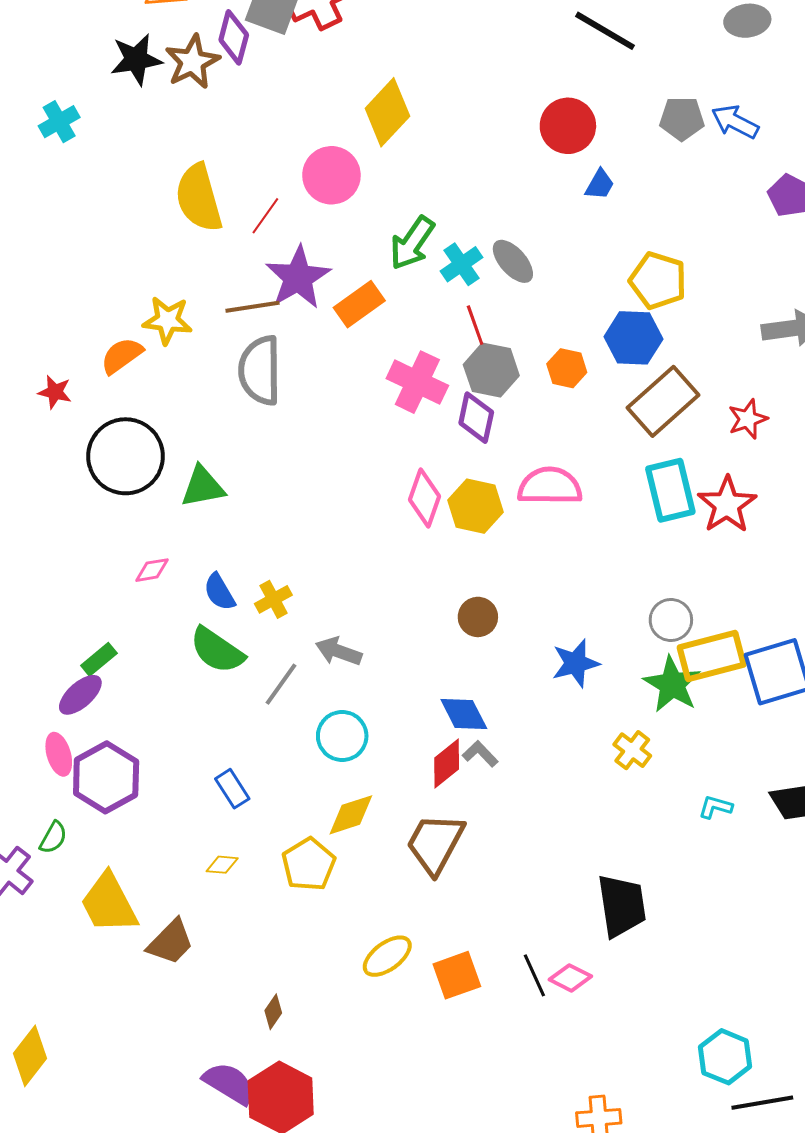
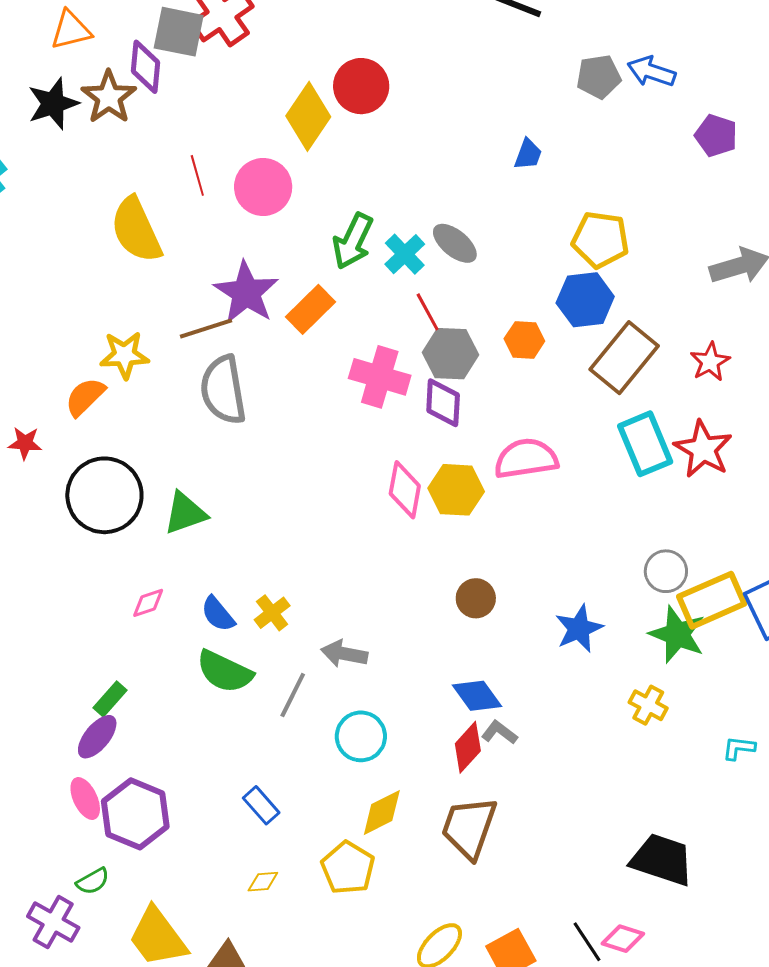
red circle: (568, 126) -> (361, 86), moved
red line: (265, 216) -> (197, 175), moved, turned -42
green semicircle: (53, 838) -> (93, 881), turned 40
black trapezoid: (622, 906) -> (662, 860), turned -54

